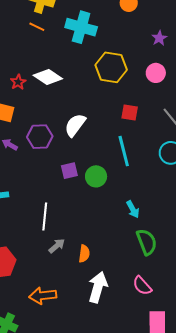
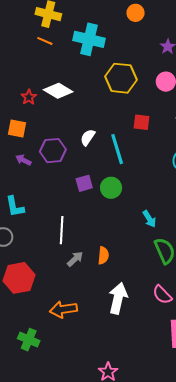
white semicircle: (75, 125) -> (88, 137), size x0.7
cyan line: (124, 151) -> (117, 149), moved
orange semicircle: (84, 254) -> (103, 255), moved

